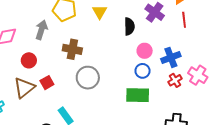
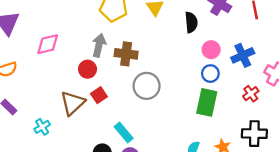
gray arrow: (41, 30) -> (99, 45), moved
red circle: (29, 60) -> (88, 69), moved
red cross: (175, 80) -> (251, 94), moved
green rectangle: (138, 95) -> (207, 102), turned -75

